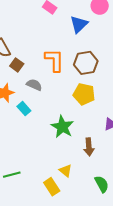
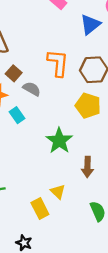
brown square: (17, 65) -> (14, 73), moved

